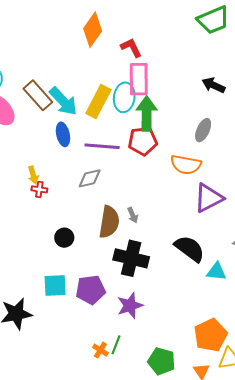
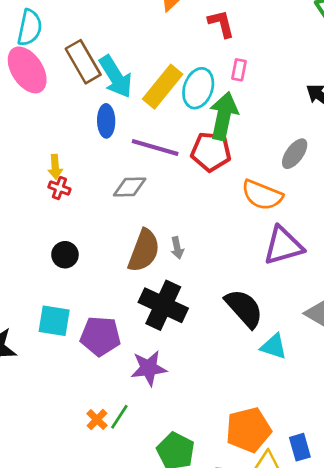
pink rectangle: (139, 79) -> (239, 70), moved, size x0.5
black circle: (64, 238) -> (65, 255), moved

